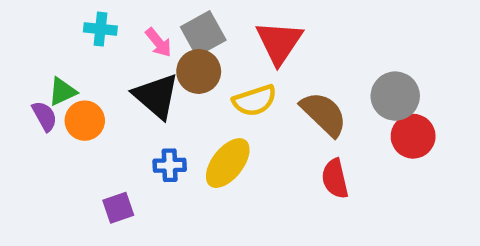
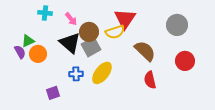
gray square: (203, 34) -> (91, 47), moved
gray circle: (395, 96) -> (177, 25), moved
yellow semicircle: (255, 101) -> (115, 32), moved

